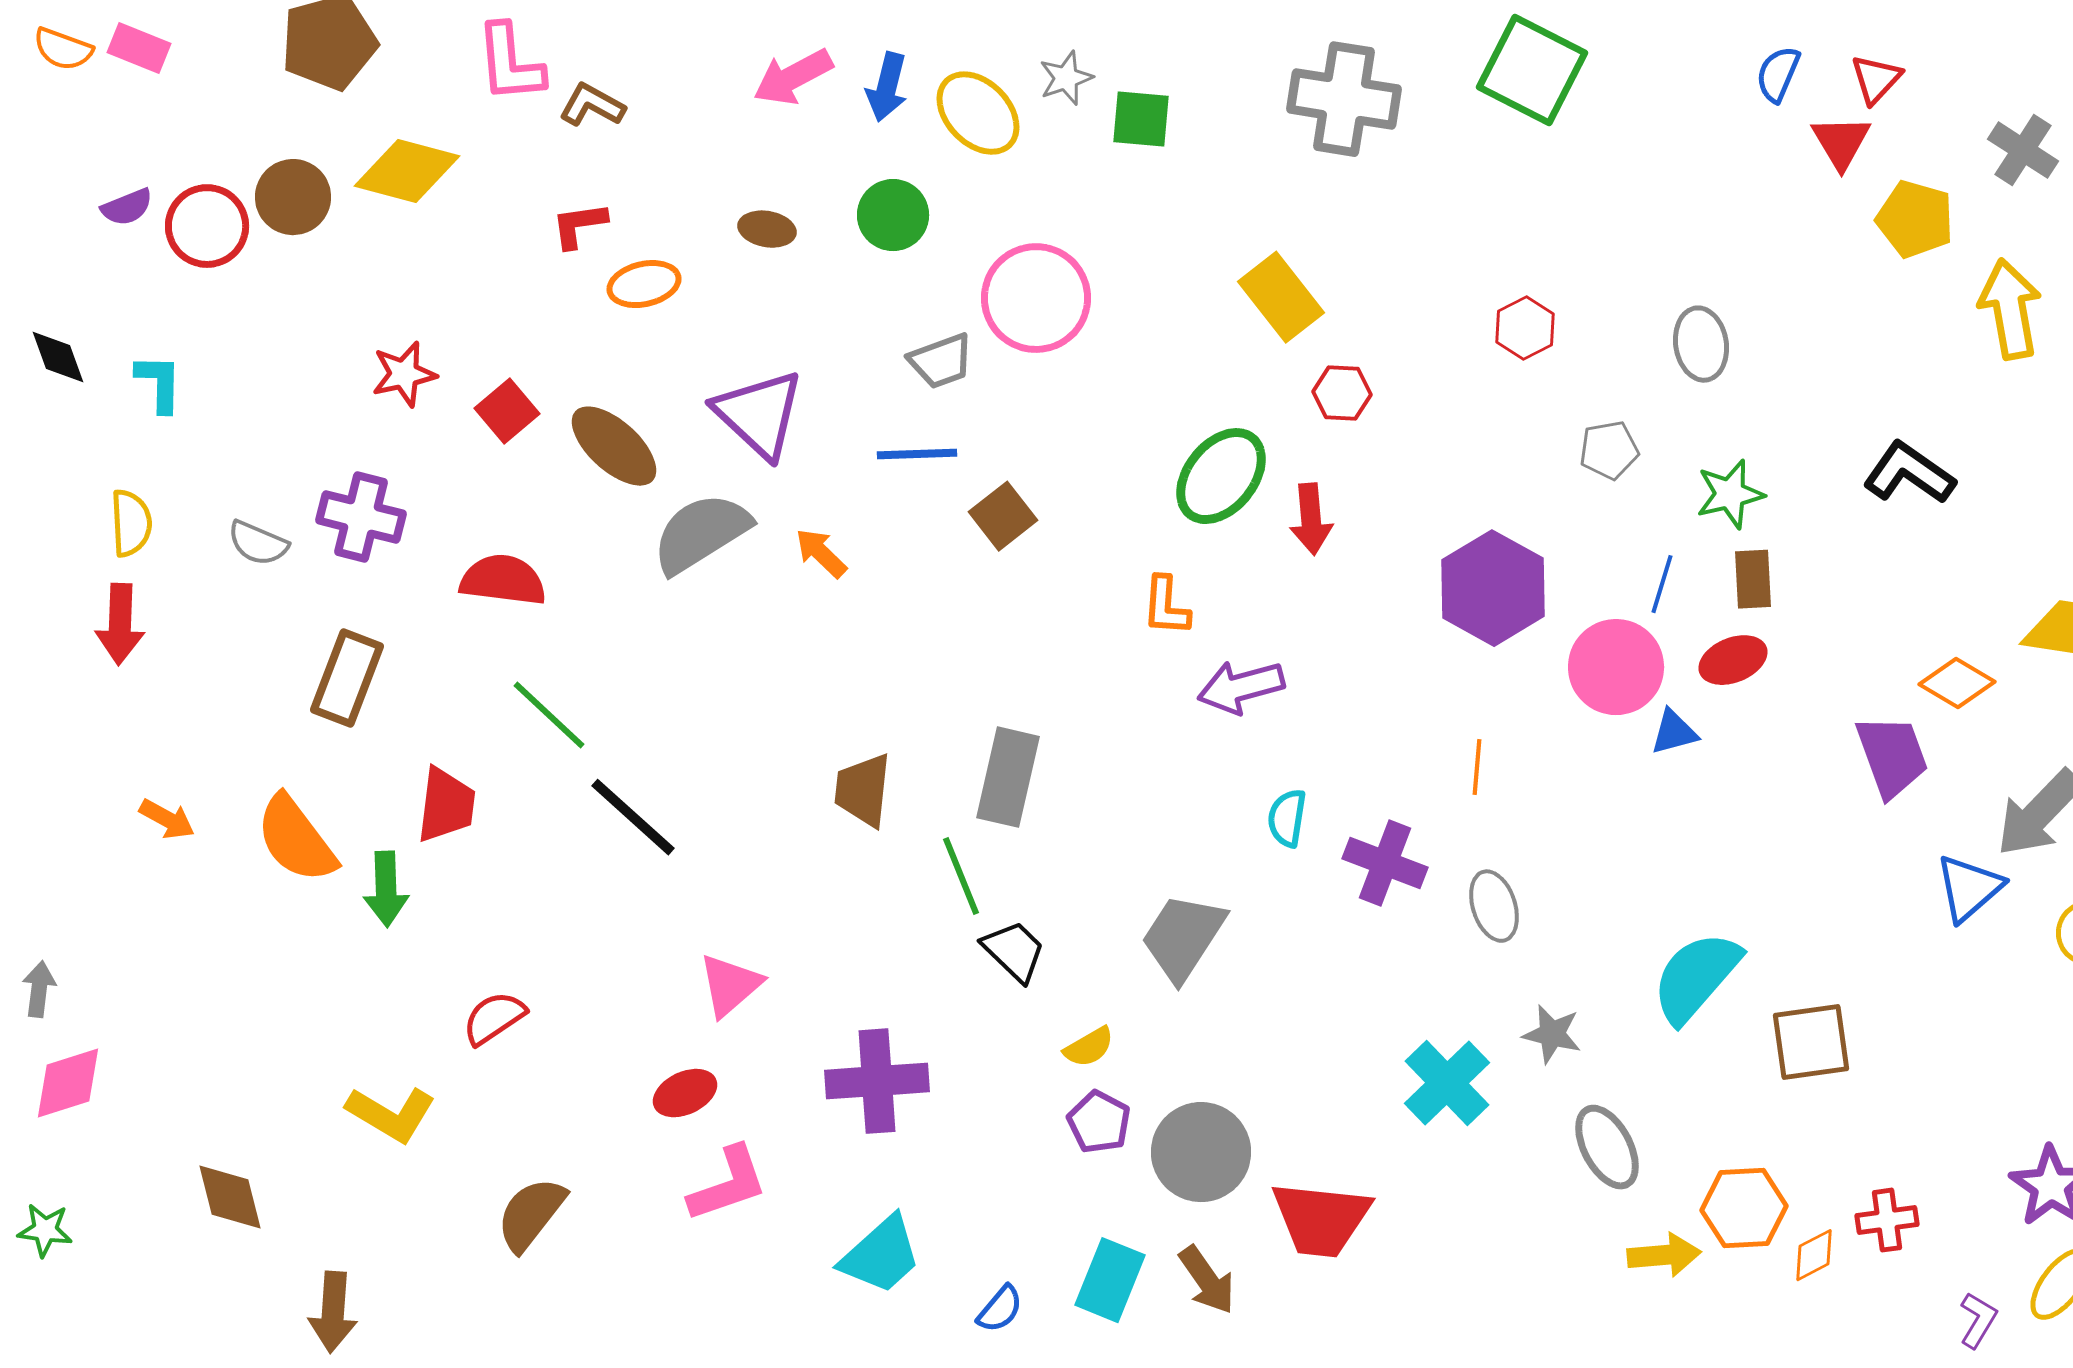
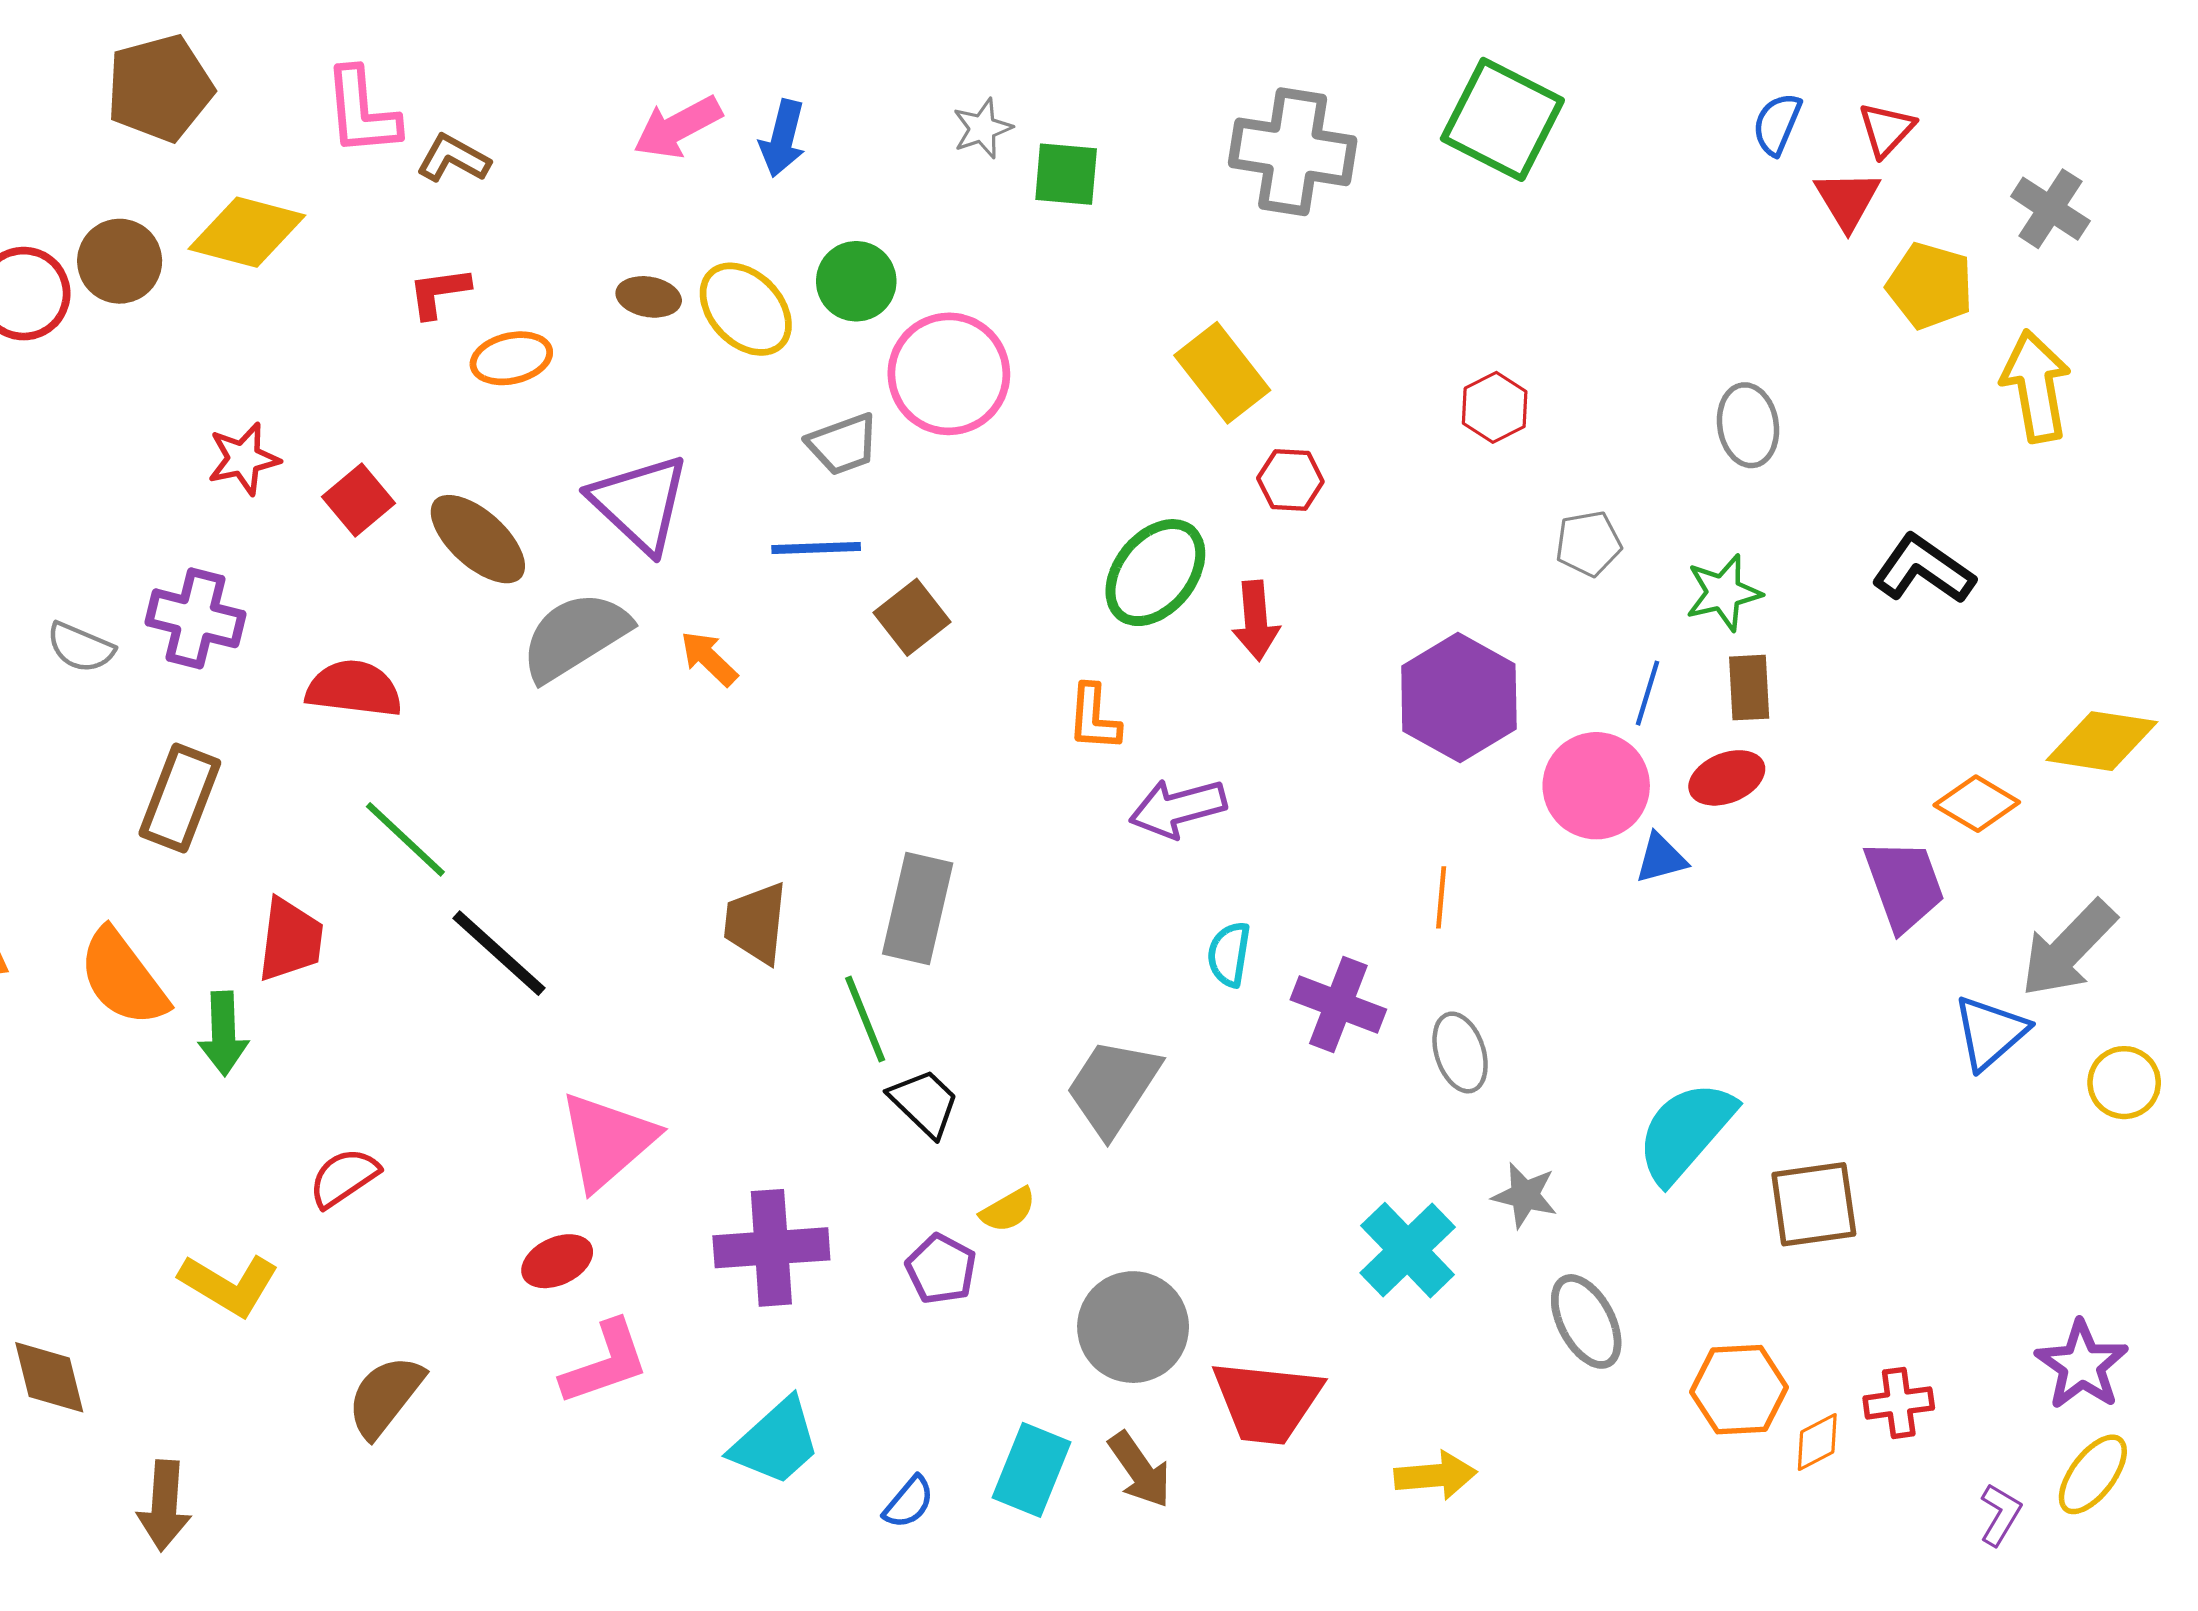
yellow ellipse: (978, 113) -> (746, 309), moved
green circle: (893, 215) -> (856, 281), moved
gray ellipse: (1701, 344) -> (1748, 425), moved
pink triangle: (730, 985) -> (607, 1141), size x1.4
purple pentagon: (1099, 1122) -> (941, 1269), moved
yellow arrow: (1664, 1255) -> (1435, 1475), moved

